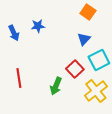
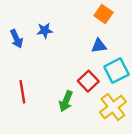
blue triangle: (84, 39) -> (99, 46), turned 40

